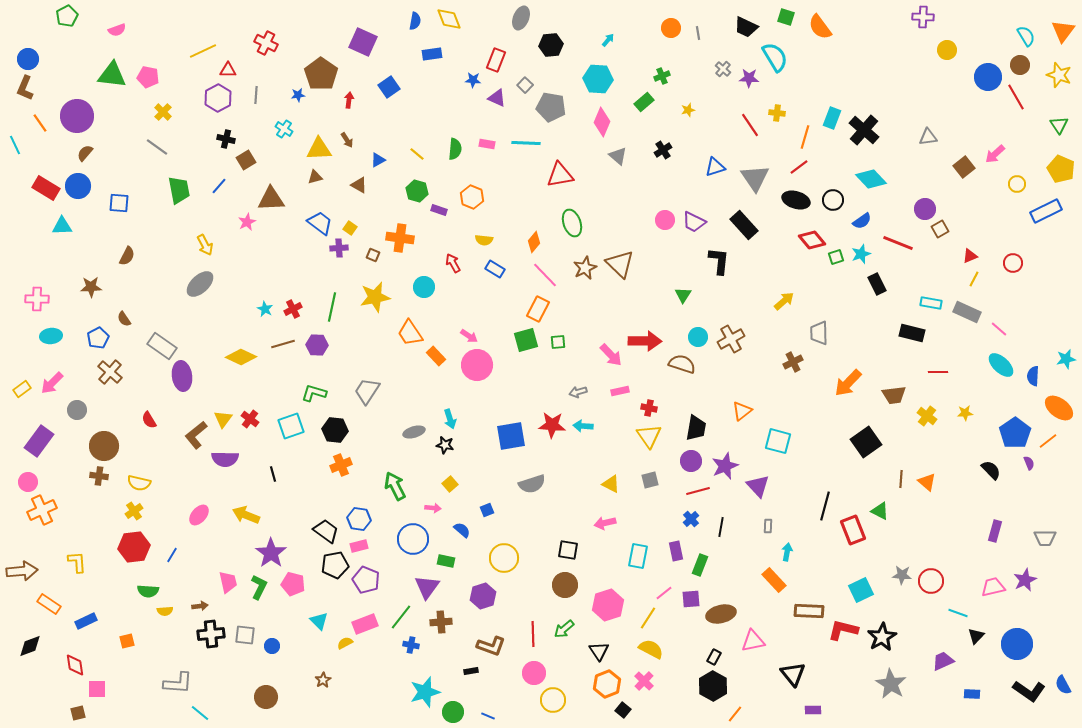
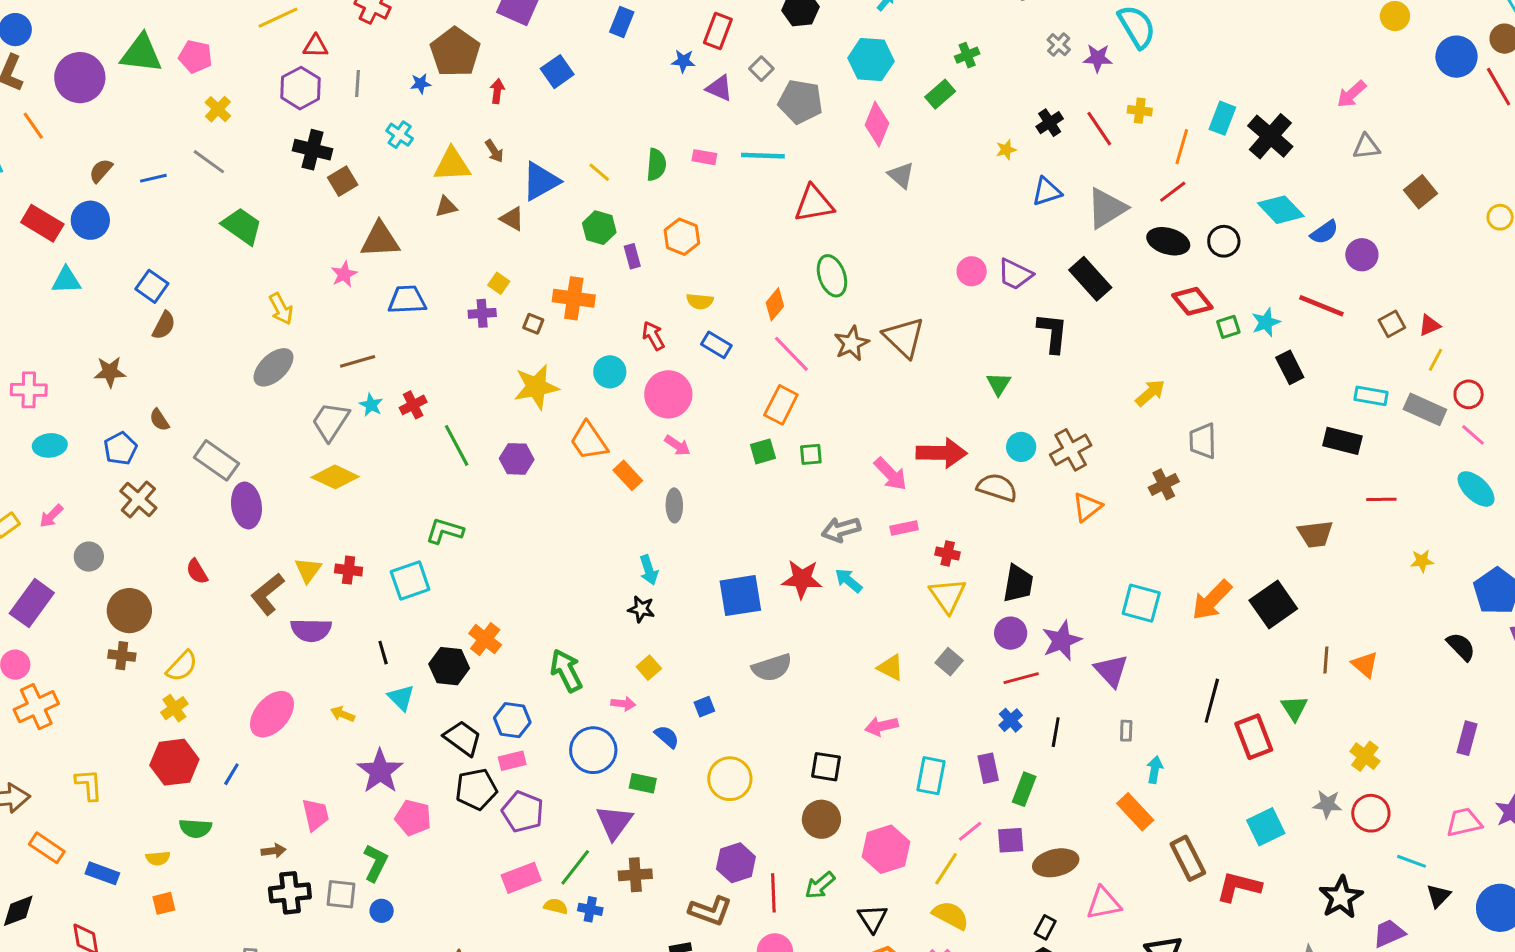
blue rectangle: (432, 54) -> (622, 22), turned -60
yellow star: (688, 110) -> (1006, 150), moved
purple circle: (77, 116) -> (80, 78), moved
black cross: (226, 139) -> (313, 150), size x1.4
black cross: (663, 150) -> (1050, 123), moved
pink arrow: (995, 154) -> (1351, 94), moved
blue triangle: (378, 160) -> (541, 181), size x1.8
gray triangle: (755, 178) -> (1107, 208), turned 32
blue line: (219, 186) -> (153, 178), moved, turned 36
green trapezoid: (179, 190) -> (242, 226), turned -44
blue square: (119, 203) -> (152, 286), moved, turned 30
purple rectangle: (439, 210) -> (632, 256), turned 56
blue semicircle: (862, 221) -> (1324, 232), moved
blue trapezoid: (320, 223) -> (407, 300), moved, turned -40
brown square: (940, 229) -> (1392, 324), moved
red circle: (1013, 263) -> (1469, 394), moved
green line: (332, 307) -> (457, 445), moved, turned -40
green square: (526, 340) -> (763, 451), size x0.7
brown line: (283, 344) -> (358, 361), moved
purple hexagon: (317, 345) -> (517, 459), moved
pink circle: (477, 365) -> (668, 394), moved
pink arrow: (52, 383) -> (51, 516), size x0.7
orange arrow: (848, 383) -> (1212, 600), moved
gray trapezoid: (367, 391) -> (331, 421), moved
gray arrow: (578, 392) -> (841, 529), size x1.4
orange triangle: (742, 411) -> (1087, 507), moved
yellow cross: (927, 416) -> (1365, 756), moved
red cross: (250, 419) -> (349, 570), turned -30
cyan arrow: (583, 426) -> (848, 581), turned 36
black hexagon: (335, 430) -> (449, 666), moved
gray ellipse: (414, 432) -> (674, 505), moved, turned -75
orange cross: (341, 465) -> (485, 639), turned -30
gray square: (650, 480) -> (949, 662), turned -36
yellow semicircle: (139, 483) -> (182, 666), turned -60
green triangle: (880, 511) -> (1294, 708), turned 30
pink ellipse: (199, 515) -> (272, 714), size x1.5
yellow arrow: (246, 515) -> (343, 714), size x0.6
green L-shape: (259, 587) -> (376, 863), moved
purple hexagon: (483, 596) -> (736, 863), moved
yellow semicircle: (165, 611) -> (158, 858), moved
brown rectangle: (809, 611) -> (1188, 858), turned 60
blue rectangle: (86, 621) -> (102, 873), turned 45
cyan triangle: (319, 621) -> (401, 698), moved
black star: (882, 637) -> (1341, 897), moved
yellow semicircle: (345, 643) -> (556, 906), moved, turned 42

